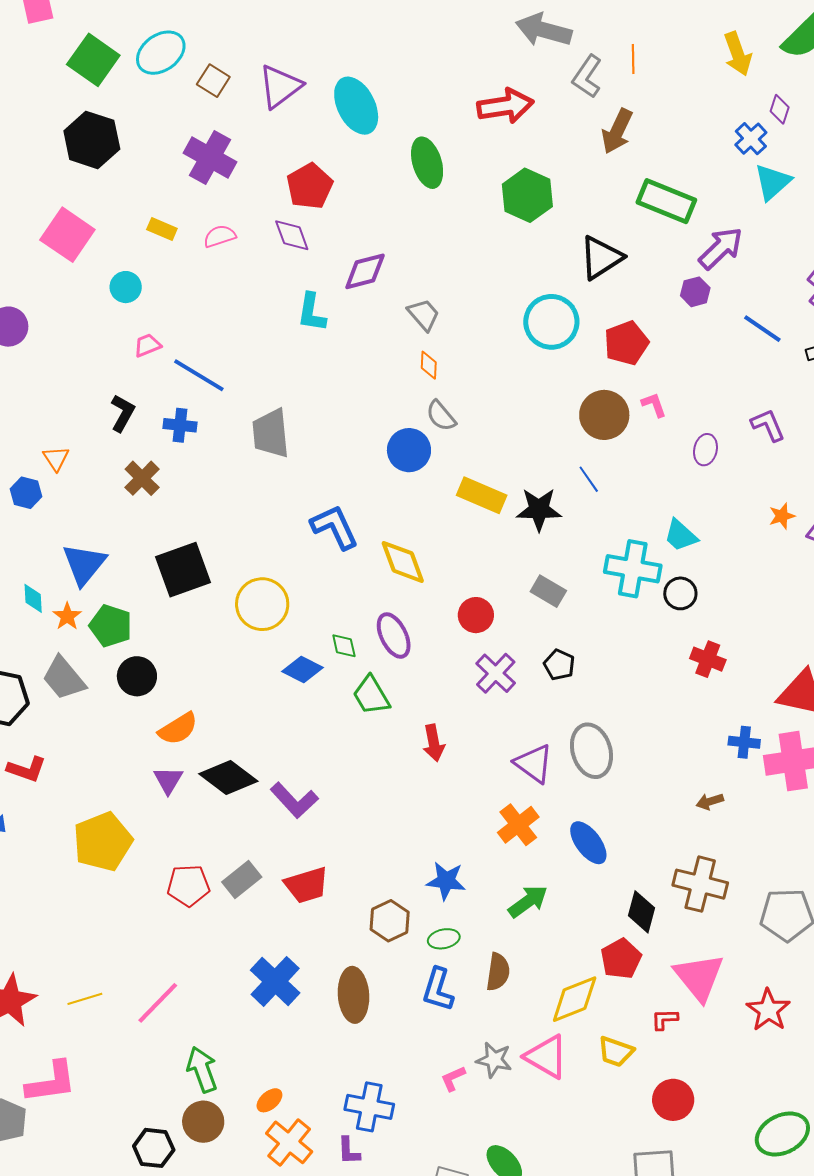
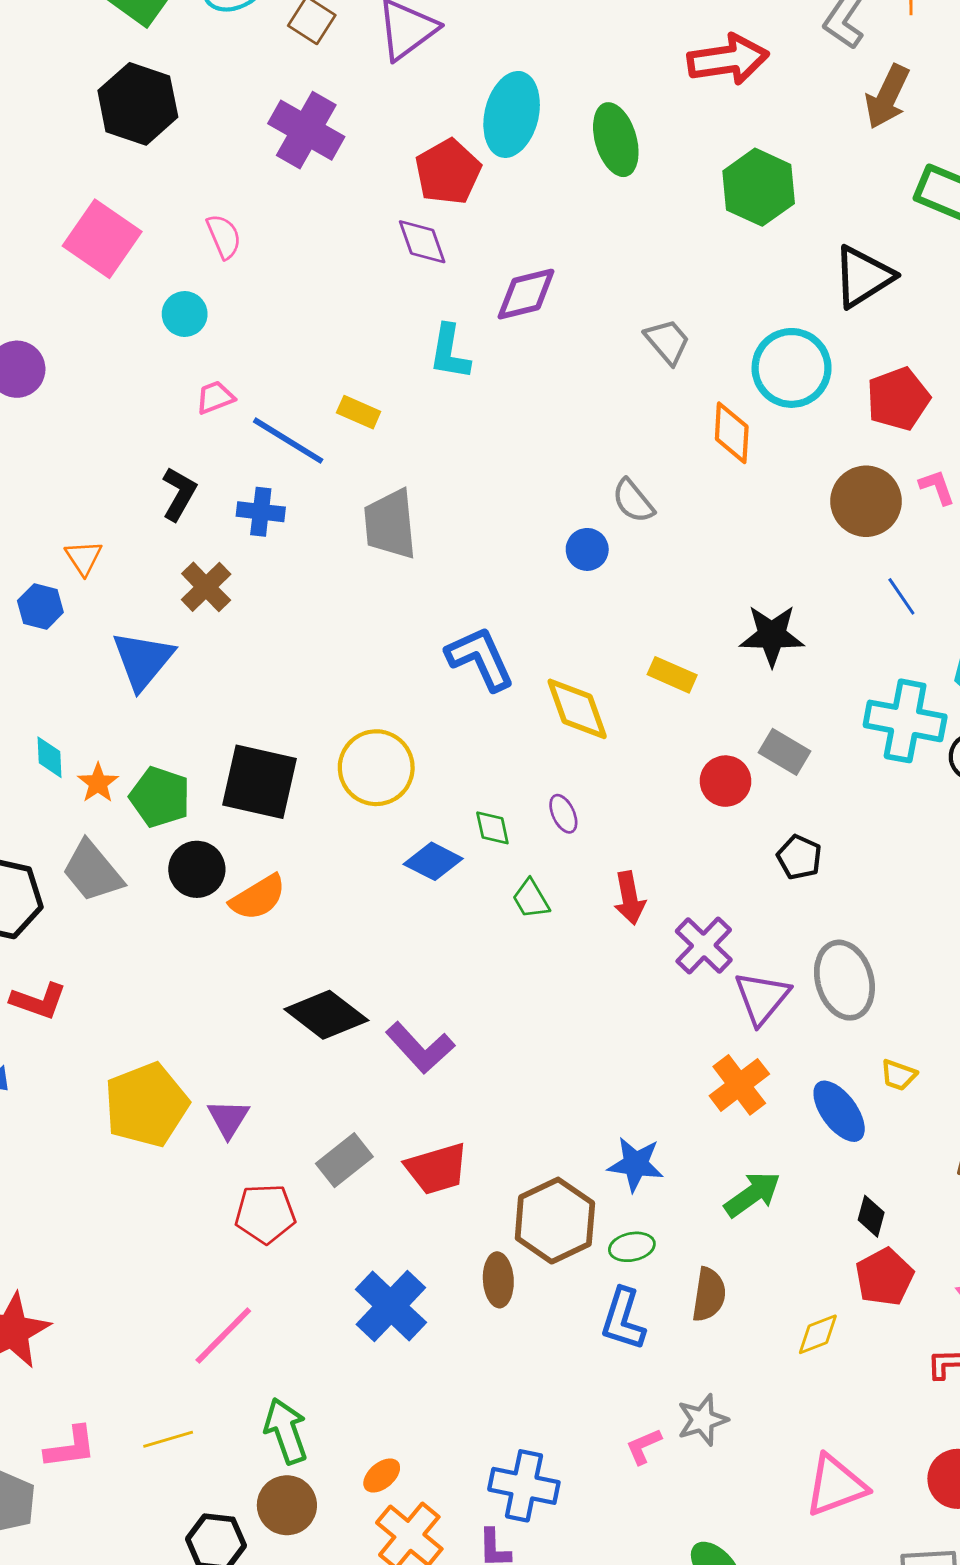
cyan ellipse: (356, 106) -> (512, 114), moved, turned 40
yellow rectangle: (162, 229) -> (359, 412), moved
pink semicircle: (220, 236) -> (224, 236), moved, turned 84
gray trapezoid: (424, 315) -> (667, 342), moved
orange diamond: (429, 365) -> (732, 433), moved, size x1.5
blue circle: (409, 450) -> (587, 549), size x0.7
blue line: (589, 479) -> (901, 596), moved
yellow rectangle: (482, 495) -> (672, 675), moved, size x0.7
blue triangle: (84, 564) -> (143, 660), moved
black square: (183, 570) -> (260, 782), moved, turned 32
red circle: (476, 615) -> (726, 781), moved
purple ellipse: (394, 636) -> (563, 814), size x0.6
purple cross: (496, 673) -> (704, 946), moved
green trapezoid: (371, 695) -> (531, 899), size x0.7
orange semicircle: (178, 729) -> (258, 897), moved
red arrow: (434, 743) -> (630, 898), moved
purple triangle: (534, 764) -> (762, 998), turned 33
purple triangle: (168, 780) -> (228, 1119), moved
red pentagon: (188, 885) -> (265, 1214), moved
black diamond: (642, 912) -> (871, 1216), moved, size x0.7
brown hexagon: (390, 921) -> (555, 1221), size x1.4
brown ellipse: (353, 995) -> (498, 1280), moved, size x0.7
yellow line: (85, 999) -> (168, 1439), moved
yellow diamond: (575, 999) -> (818, 1334), size x0.6
yellow trapezoid: (616, 1052) -> (899, 1075), moved, size x0.7
pink triangle: (546, 1057) -> (836, 1485), moved, turned -51
gray star: (494, 1060) -> (702, 1420), turned -30
pink L-shape: (51, 1082) -> (70, 1447), size x0.7

